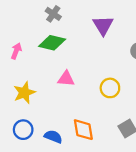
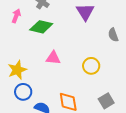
pink arrow: (16, 51) -> (16, 16), moved
blue circle: (23, 130) -> (23, 92), moved

